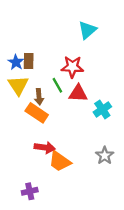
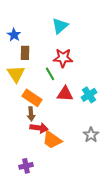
cyan triangle: (87, 30) -> (60, 26), moved
blue star: (16, 62) -> (14, 35), moved
red triangle: (78, 93) -> (65, 94), moved
brown arrow: (39, 97) -> (31, 114), moved

